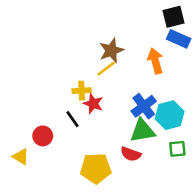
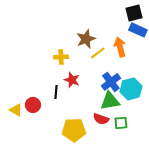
yellow line: (106, 69) -> (98, 53), moved
yellow cross: (82, 91) -> (61, 57), moved
black line: (72, 119) -> (56, 92), turned 40
green square: (177, 149) -> (121, 123), moved
yellow triangle: (21, 157) -> (16, 110), moved

